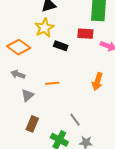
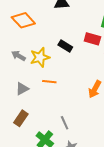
yellow star: (44, 28) -> (40, 57), moved
orange diamond: (19, 47) -> (23, 20), moved
gray arrow: (18, 74) -> (19, 56), moved

